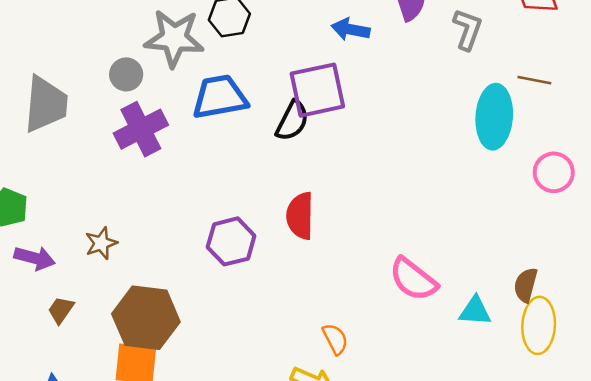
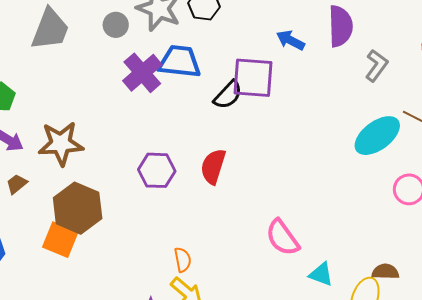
cyan ellipse: (494, 117) -> (377, 136), turned 33
purple cross: (141, 129) -> (142, 73), moved, turned -30
brown star: (101, 243) -> (61, 144), size x1.8
brown semicircle: (526, 285) -> (385, 272), moved, turned 60
orange semicircle: (335, 339) -> (183, 260), moved

